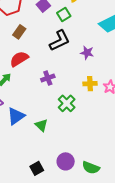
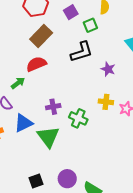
brown rectangle: (19, 32) -> (41, 36), size x1.5
purple cross: (48, 78) -> (53, 107), moved
green cross: (67, 103) -> (78, 118), turned -30
green triangle: (41, 125) -> (48, 137), size x1.6

